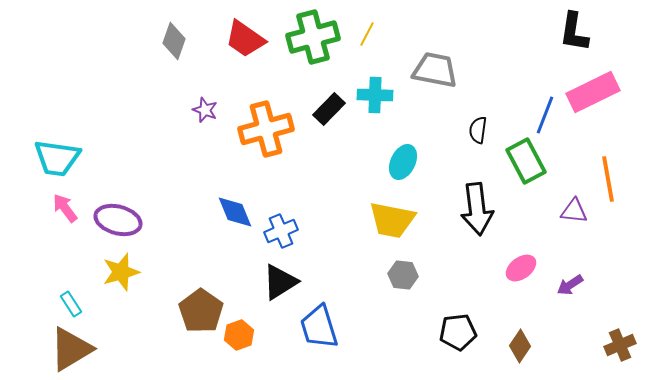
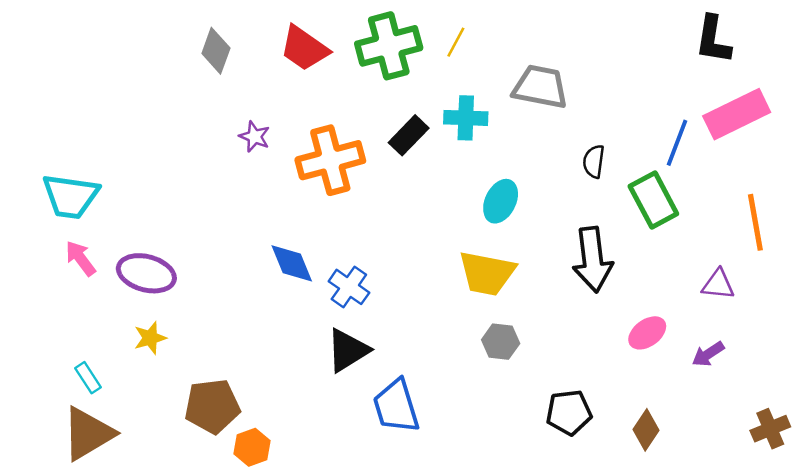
purple triangle: (574, 211) -> (718, 284), moved
blue cross: (281, 231) -> (349, 287), turned -32
yellow star: (121, 272) -> (150, 338), size x0.7
brown pentagon: (201, 311) -> (212, 406), moved, turned 30
orange hexagon: (239, 335) -> (252, 447), moved

